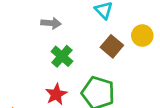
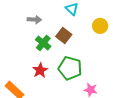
brown square: (112, 46) -> (64, 36), moved

